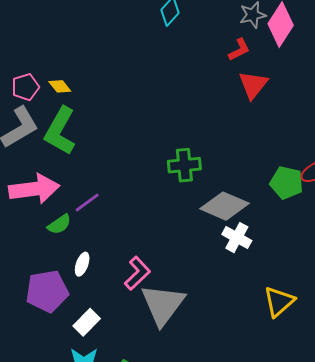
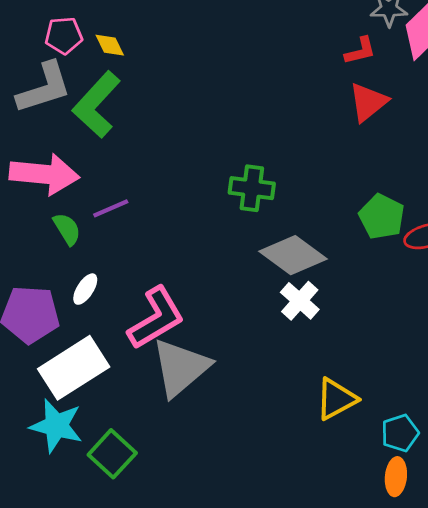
green pentagon: (287, 183) -> (382, 217), moved
green semicircle: (59, 224) -> (67, 229), turned -100
pink L-shape: (137, 273) -> (156, 318), size x1.4
white rectangle: (87, 322) -> (74, 368), size x1.8

